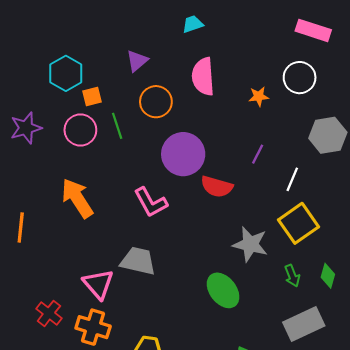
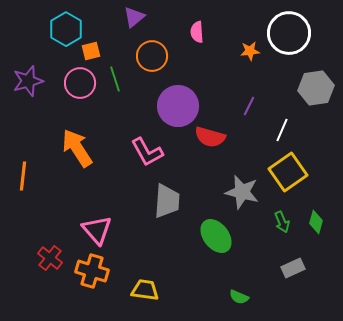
pink semicircle: (203, 77) -> (197, 32), size x0.6
white circle: (300, 78) -> (289, 33), size x1.4
gray trapezoid: (138, 261) -> (167, 201), moved, turned 81
gray rectangle: (304, 324) -> (293, 268), size x0.6

